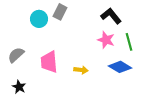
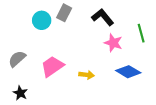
black L-shape: (111, 16) -> (103, 17), moved
green line: (129, 42) -> (141, 33), moved
pink trapezoid: (49, 62) -> (52, 66), turned 60

